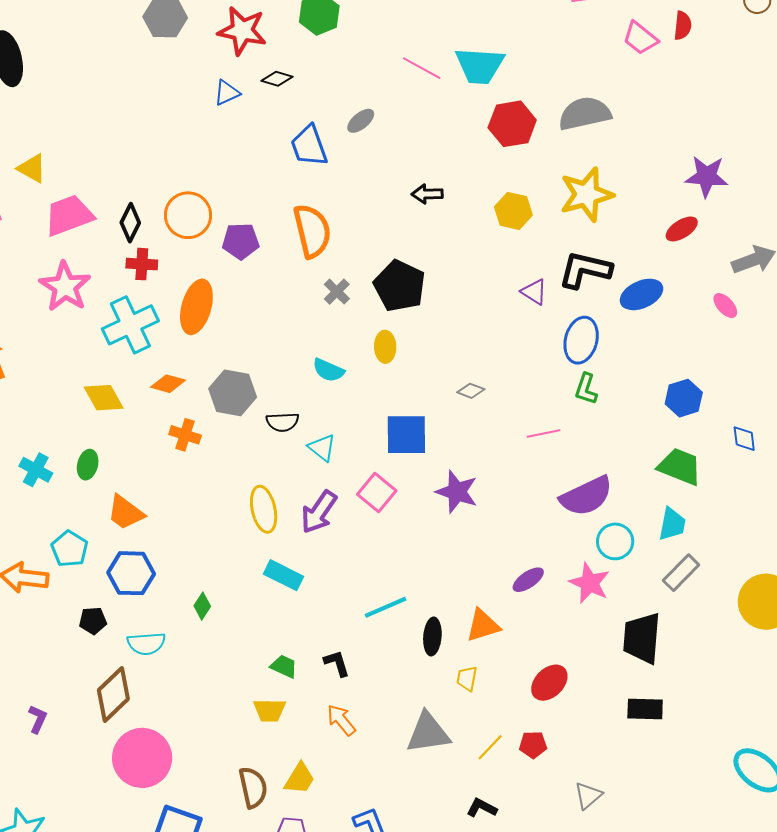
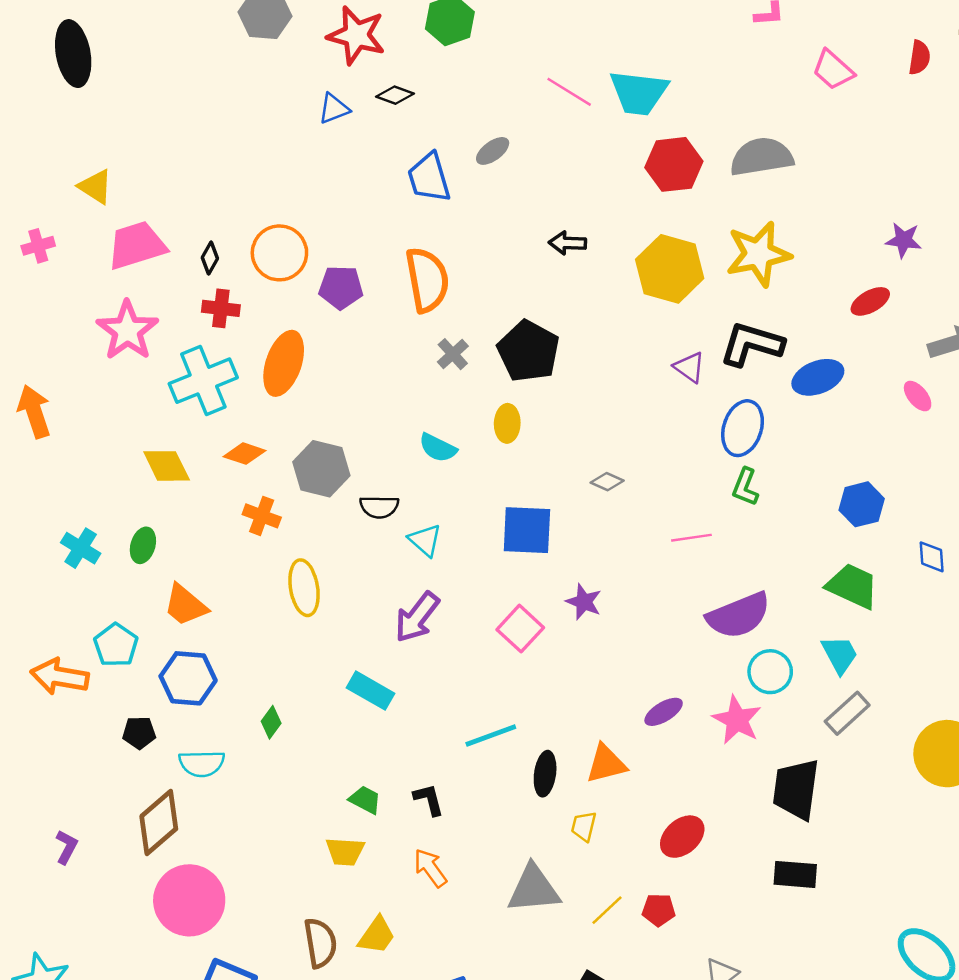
red semicircle: (683, 26) -> (919, 58), moved
purple star: (707, 176) -> (904, 240), size x0.7
yellow hexagon: (513, 211) -> (670, 269), size x1.5
black diamond: (130, 223) -> (210, 258), size x0.7
purple star: (457, 492) -> (584, 602), size x0.7
pink square: (377, 493) -> (520, 629), moved
yellow ellipse: (264, 509) -> (304, 588), moved
cyan trapezoid: (672, 524) -> (840, 655), turned -42

